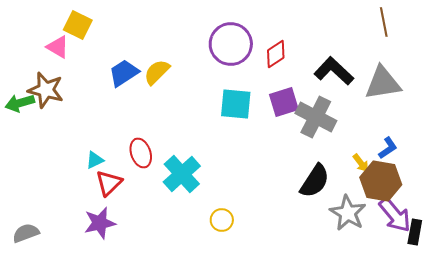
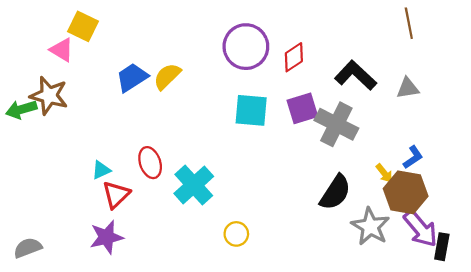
gray triangle: (383, 83) -> (408, 88), size x0.6

